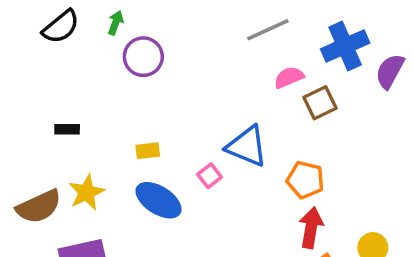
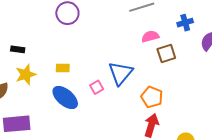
blue cross: (345, 46) -> (185, 23), size x0.6
blue triangle: (247, 146) -> (121, 73), turned 40
yellow star: (87, 192) -> (26, 75), moved

